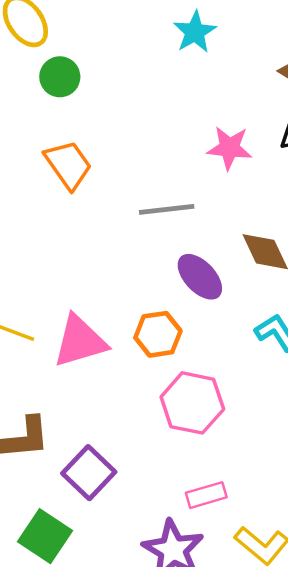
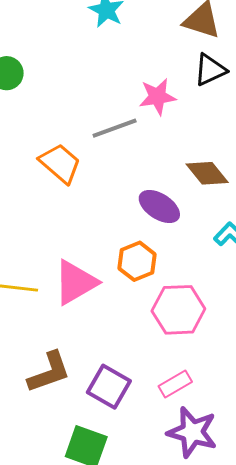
orange trapezoid: (68, 165) -> (60, 163), moved
gray line: (167, 209) -> (115, 128), moved
pink rectangle: (206, 495) -> (175, 384), moved

